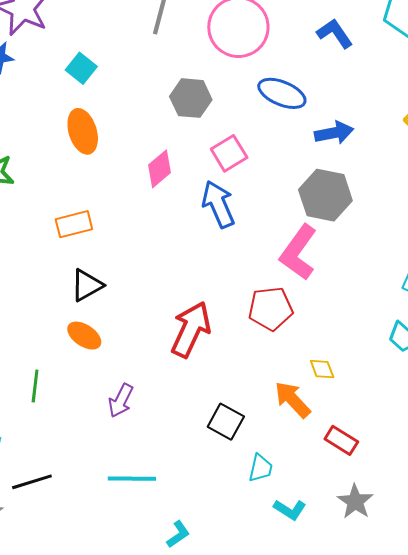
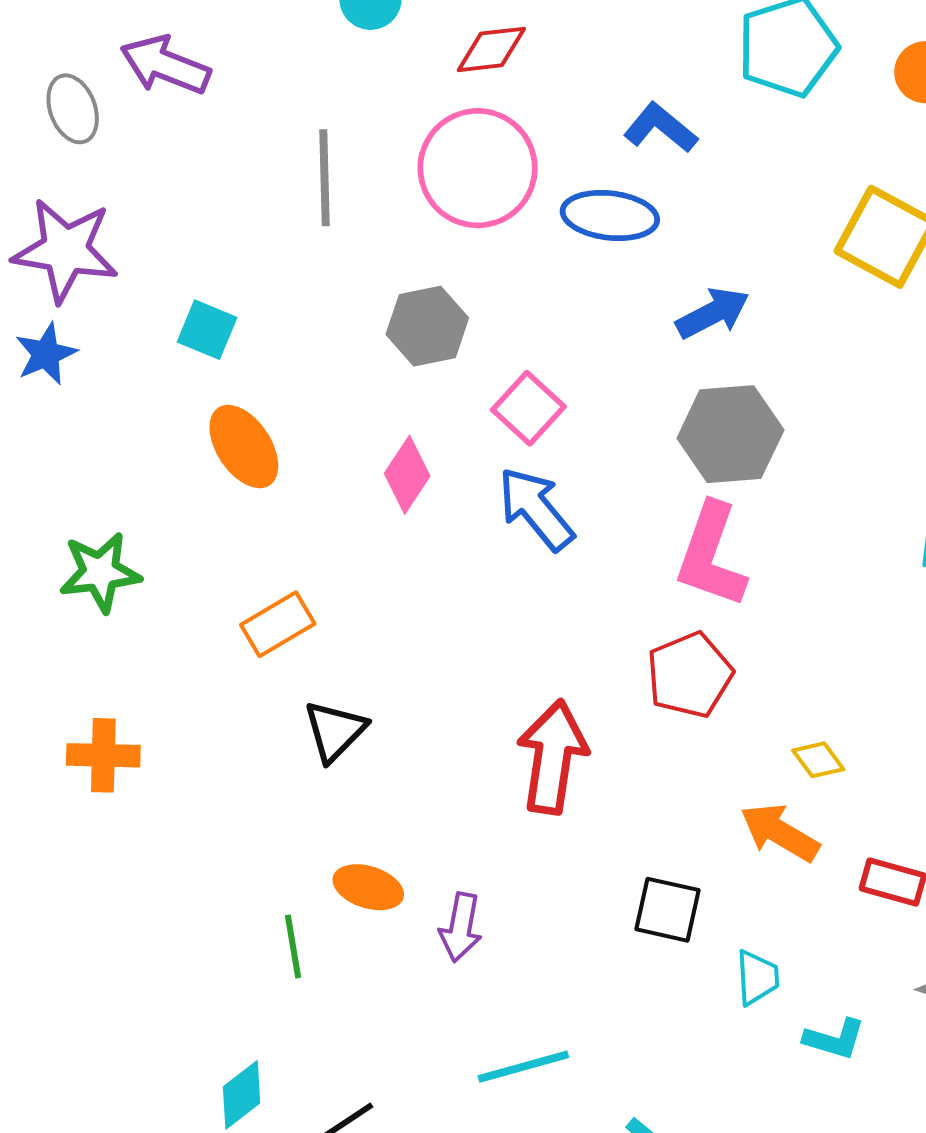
blue ellipse: (282, 93) -> (610, 215), moved
orange ellipse: (84, 336) -> (368, 887), moved

